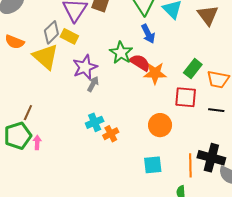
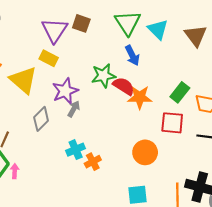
gray diamond: (51, 32) -> (41, 119), moved
green star: (121, 53) -> (103, 76), turned 30

